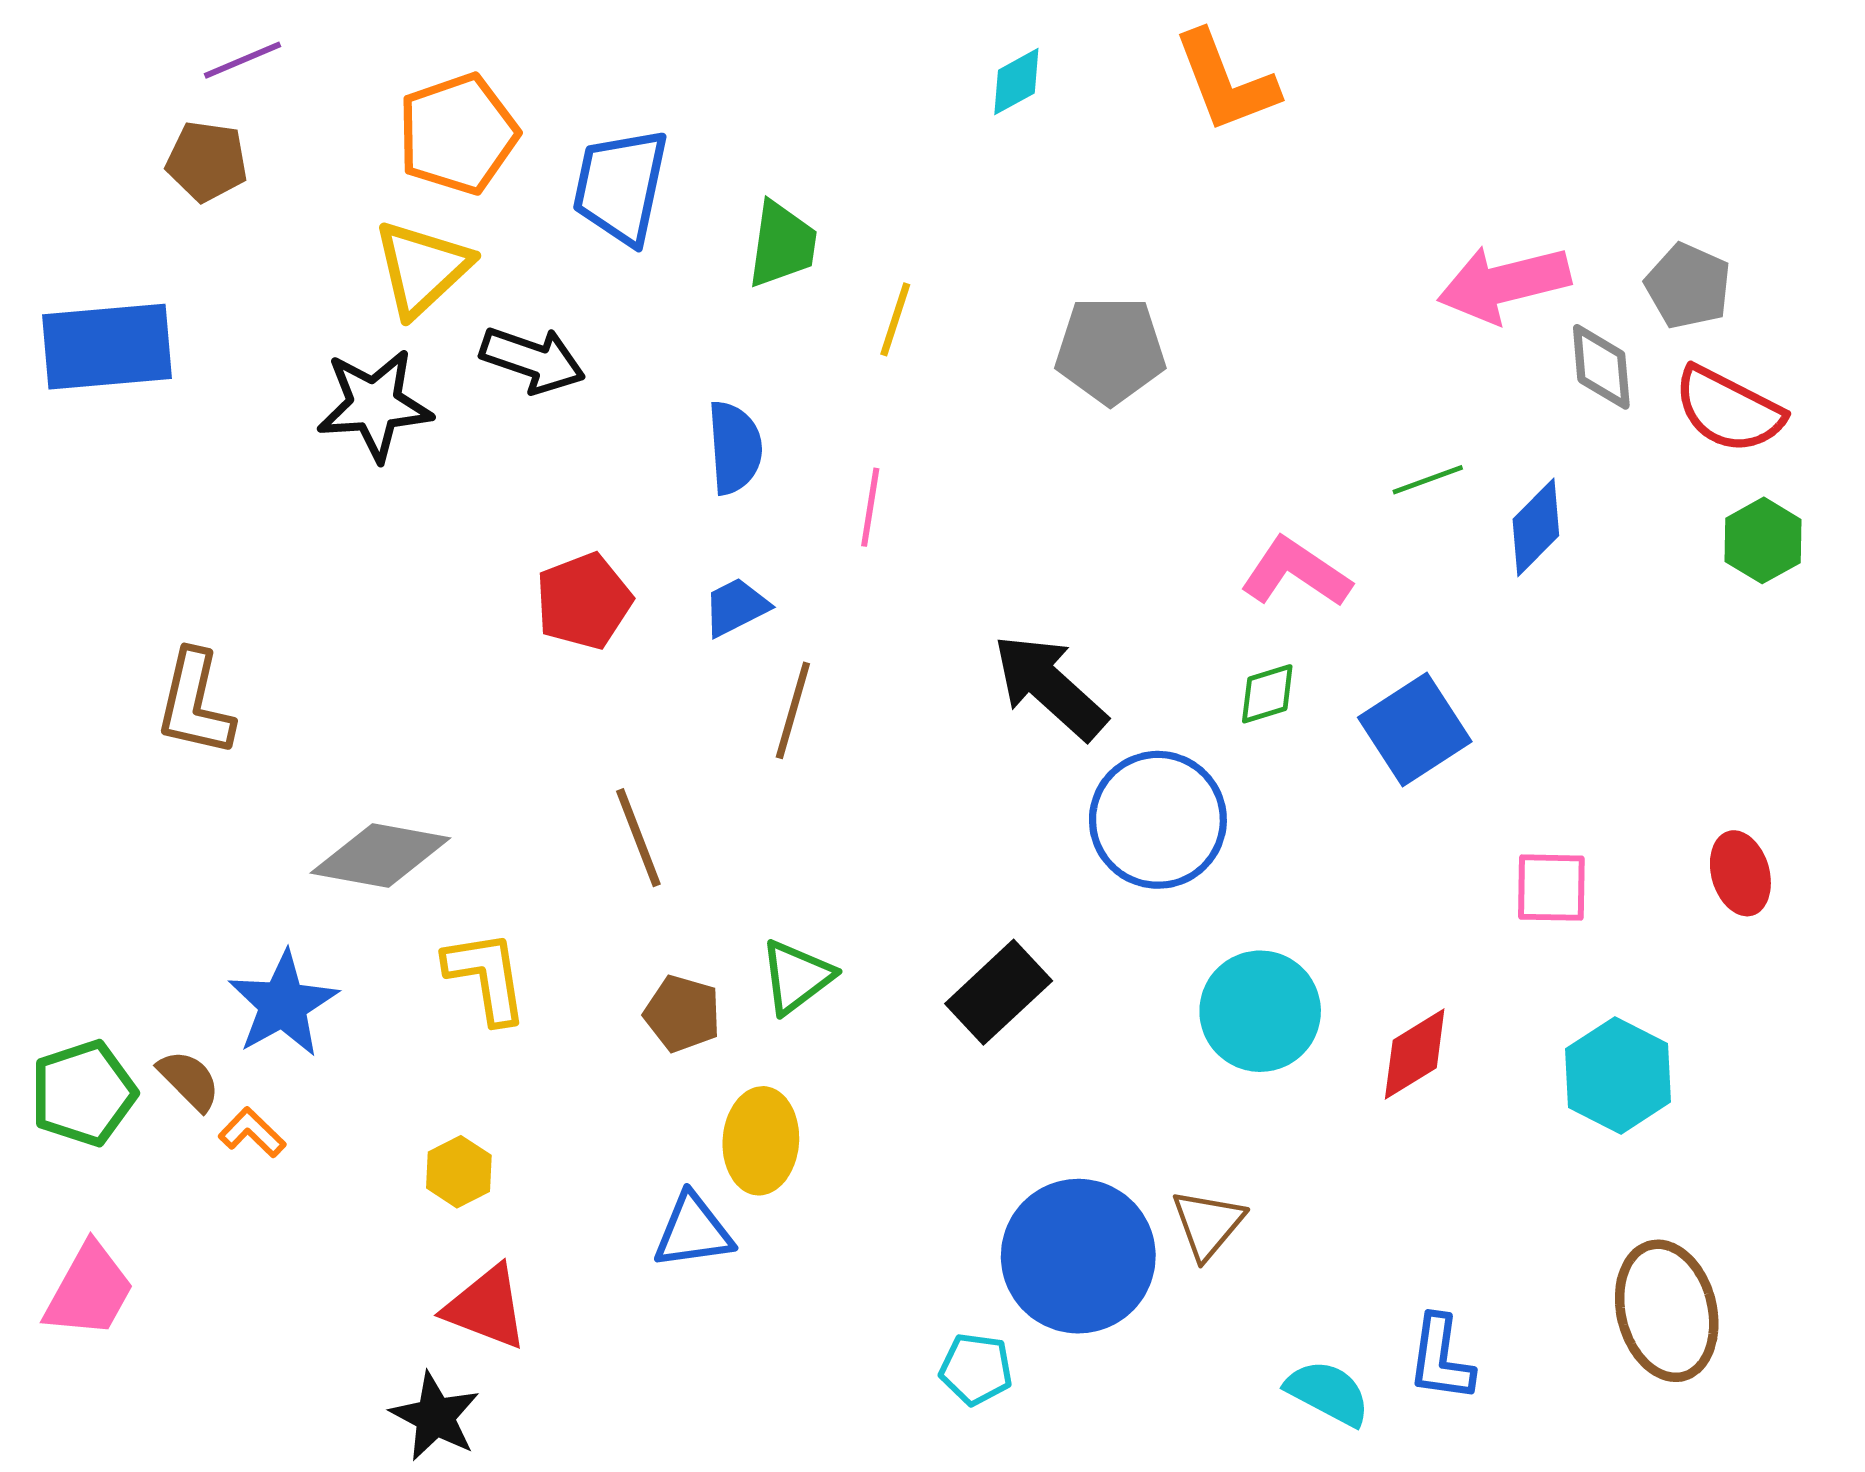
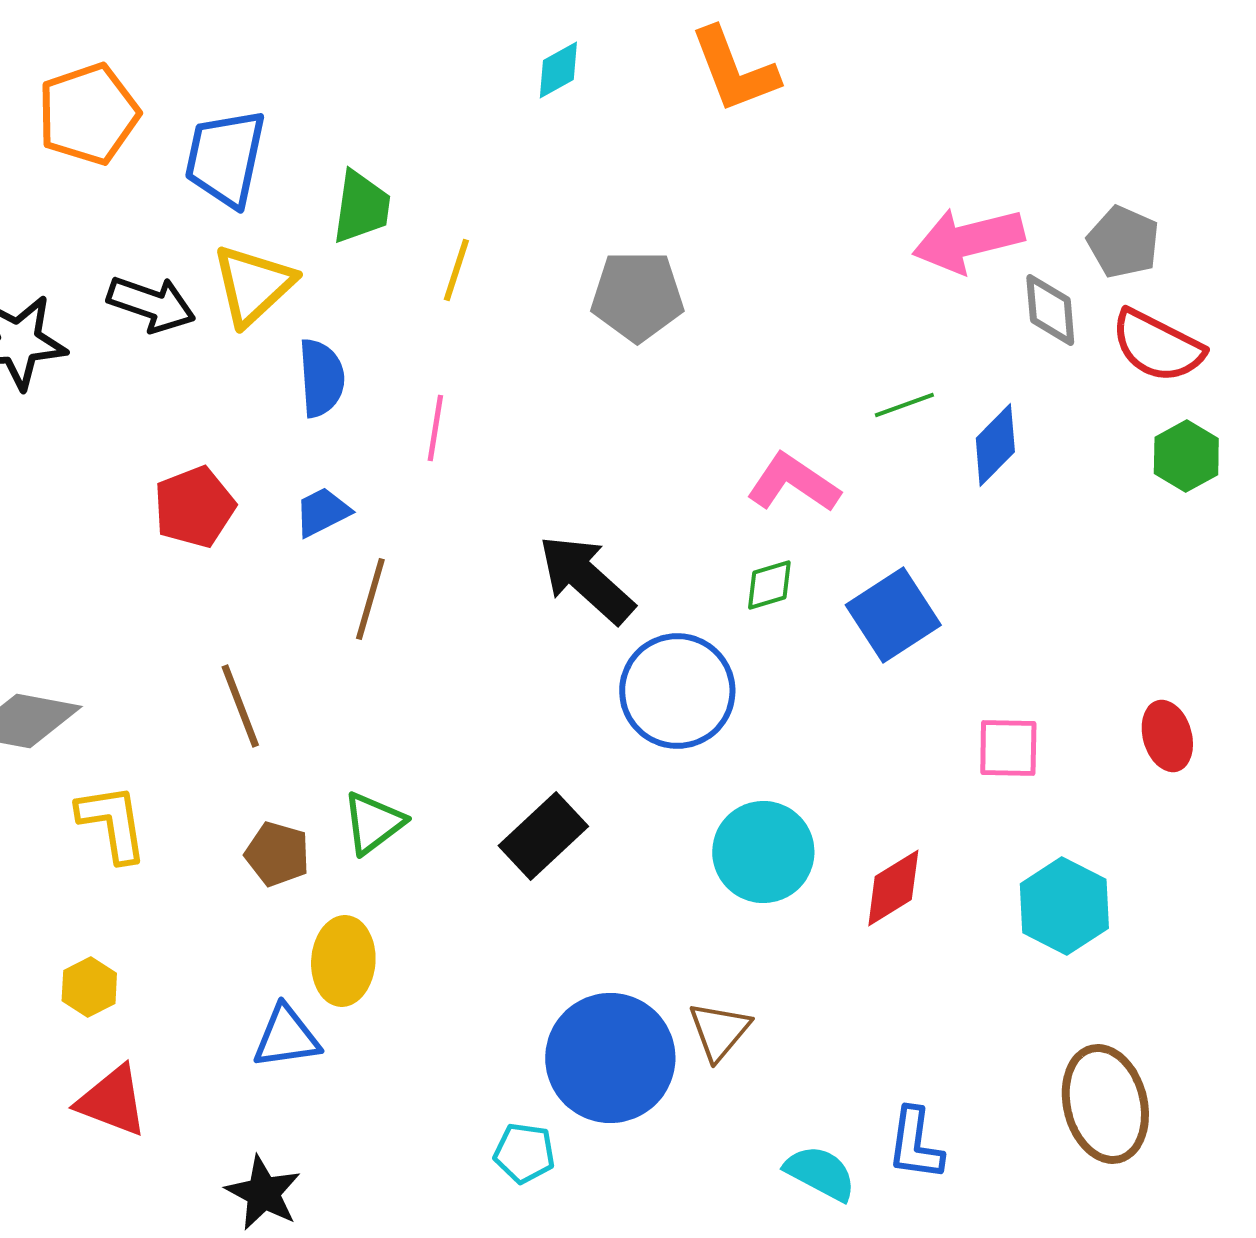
yellow triangle: (422, 268) -> (253, 285), moved
black star: (435, 1417) -> (263, 1193), moved

